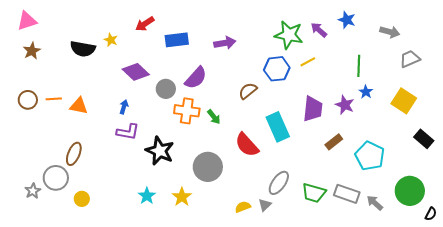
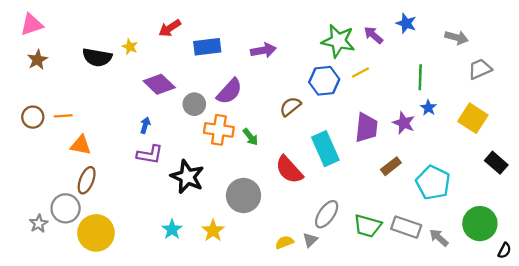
orange triangle: (79, 106) -> (81, 145), moved
yellow circle: (82, 199) -> (96, 233), size x2.0

